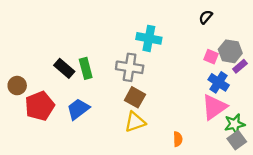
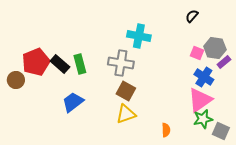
red pentagon: (40, 106) -> (36, 62), moved
green star: (235, 124) -> (203, 119), moved
gray square: (237, 140) -> (221, 131), turned -30

